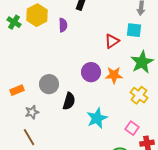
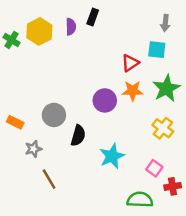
purple semicircle: (63, 25) -> (71, 27), moved
orange star: (114, 75) -> (133, 91), moved
orange rectangle: (17, 90) -> (15, 122), turned 48
brown line: (29, 137) -> (49, 179), moved

